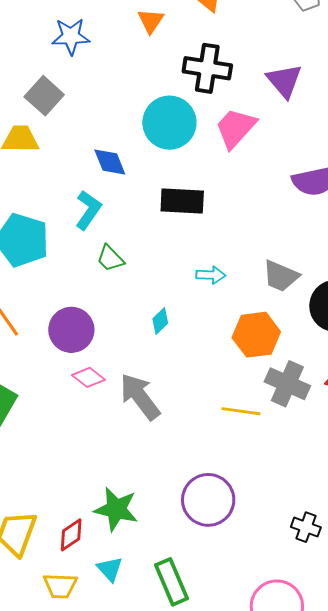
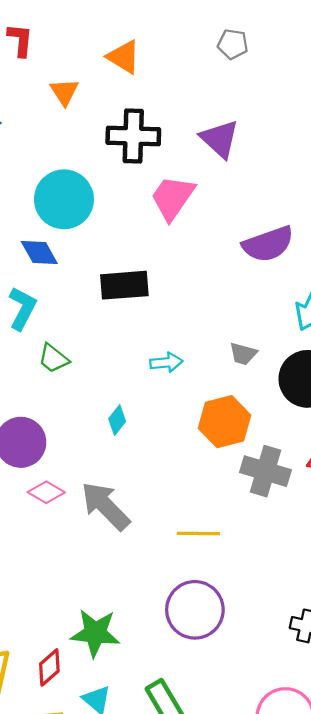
cyan circle: (169, 123) -> (64, 199), moved
gray trapezoid: (281, 276) -> (243, 354), size x0.7
yellow line: (241, 411) -> (198, 533), moved

